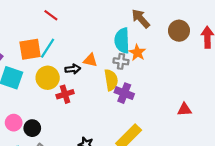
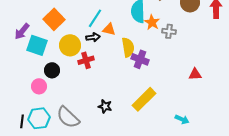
cyan line: (48, 48) -> (95, 18), moved
orange square: (30, 49) -> (54, 19), turned -35
gray cross: (121, 61) -> (169, 31), moved
black circle: (32, 128) -> (52, 70), moved

